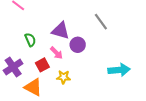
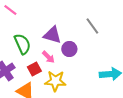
green semicircle: (30, 40) -> (22, 44), size x1.5
yellow star: (64, 77) -> (55, 81), size x1.5

